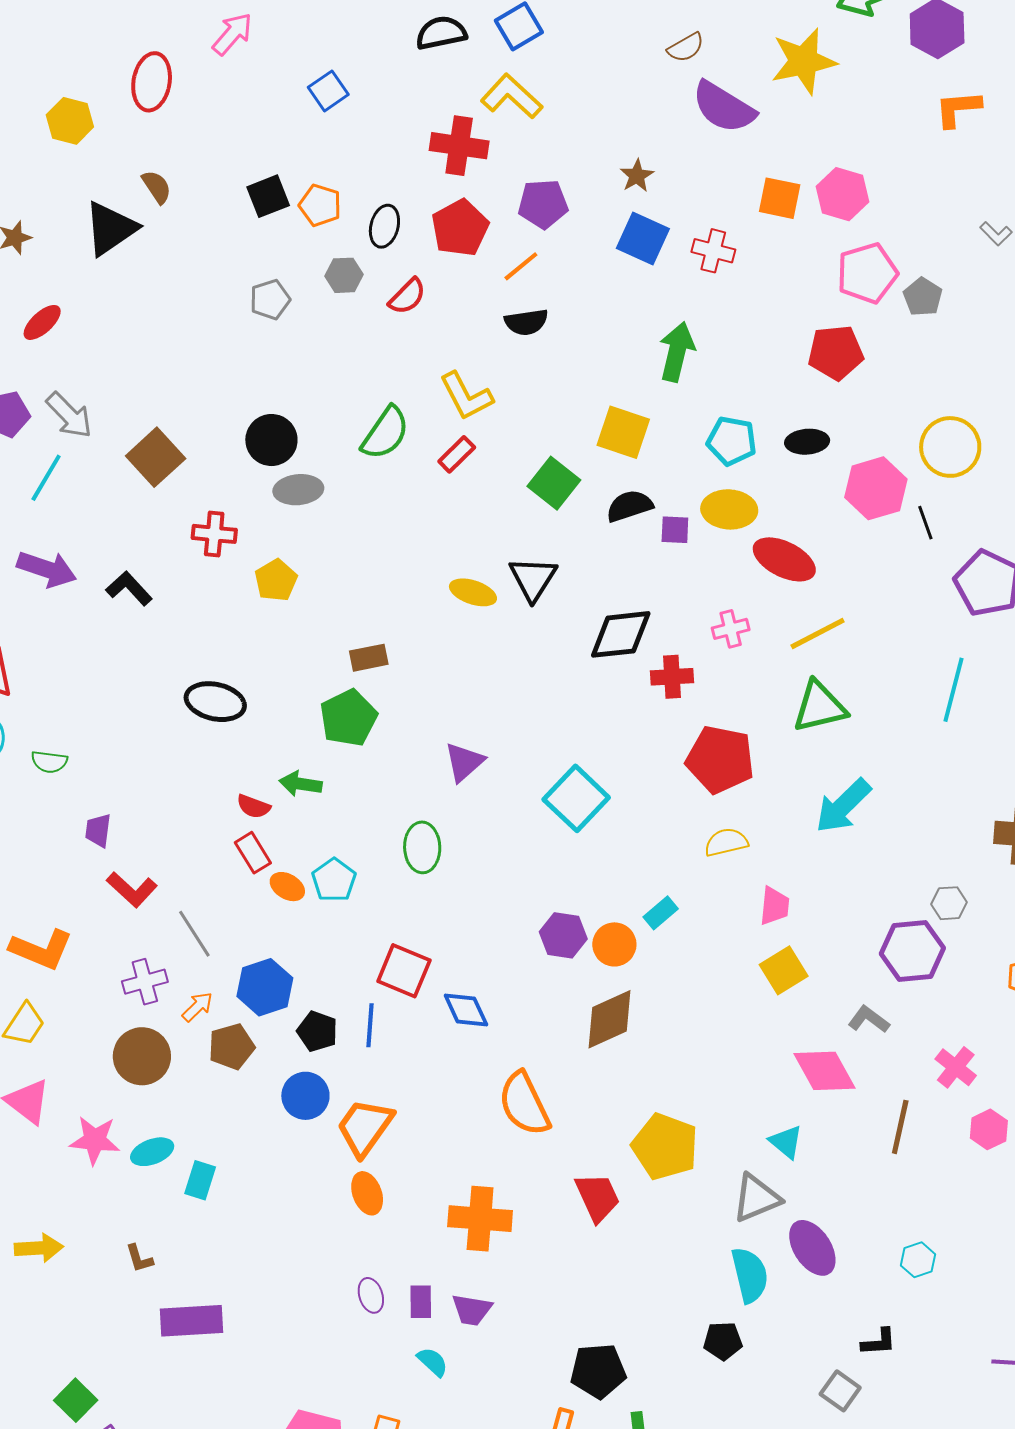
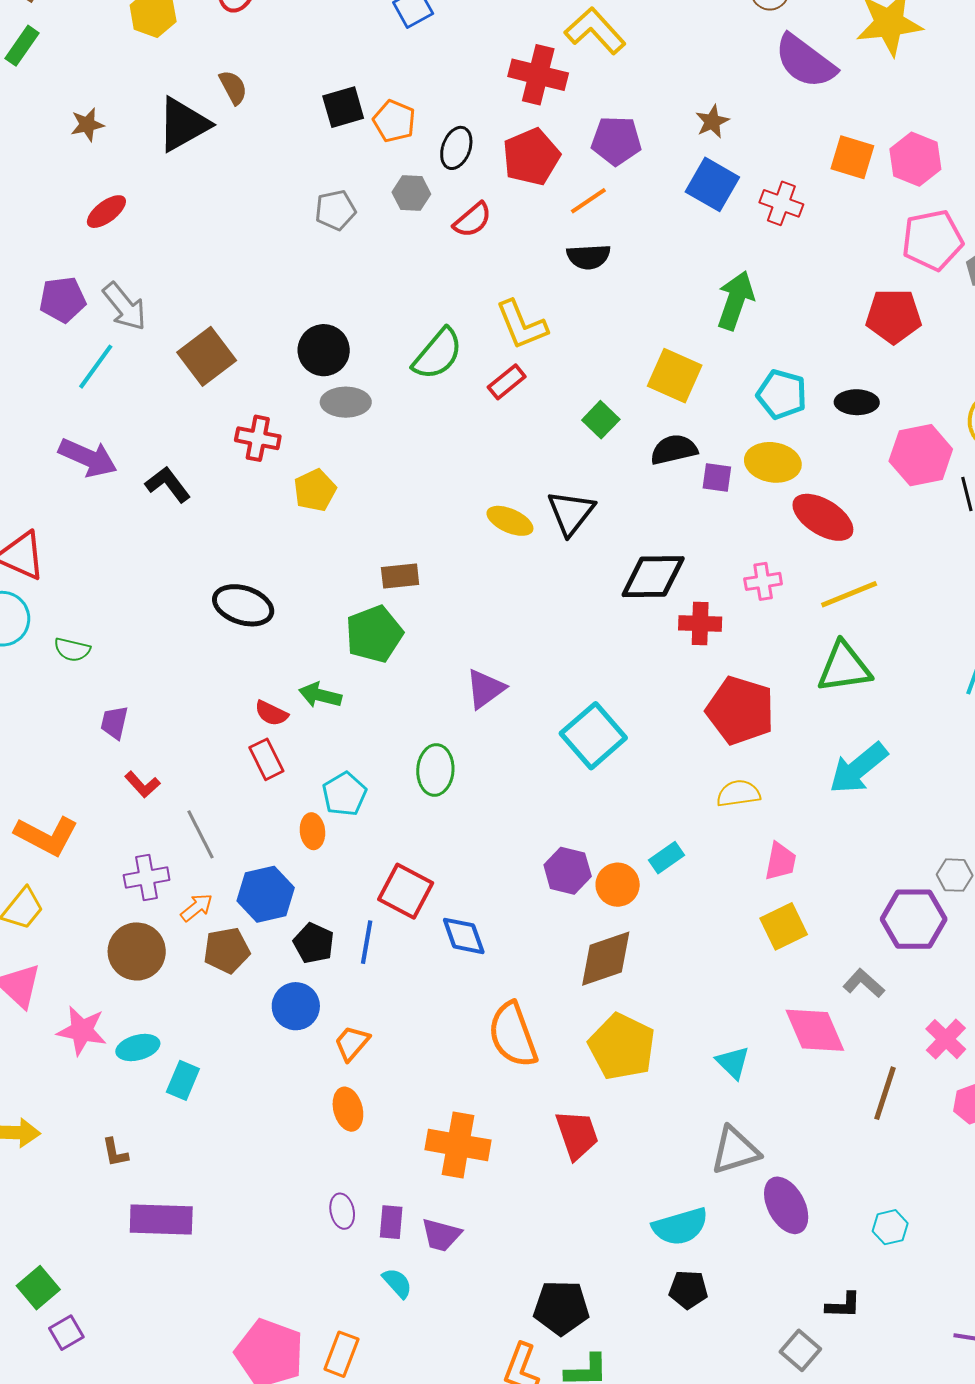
green square: (554, 483) -> (601, 420), size x0.7
orange ellipse: (287, 887) -> (312, 831), moved, turned 48
red L-shape: (132, 889) -> (142, 784), size x0.7
orange trapezoid: (365, 1127) -> (352, 1043), size x0.6
cyan triangle: (786, 1142) -> (733, 1062), moved
yellow pentagon: (665, 1147) -> (622, 1047), moved
cyan semicircle: (750, 1275) -> (680, 1227), moved, turned 82

